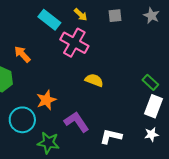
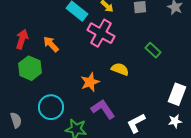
green rectangle: (150, 82) -> (153, 50), moved
orange star: (46, 100) -> (90, 82), moved
white L-shape: (111, 136) -> (136, 123), turned -40

